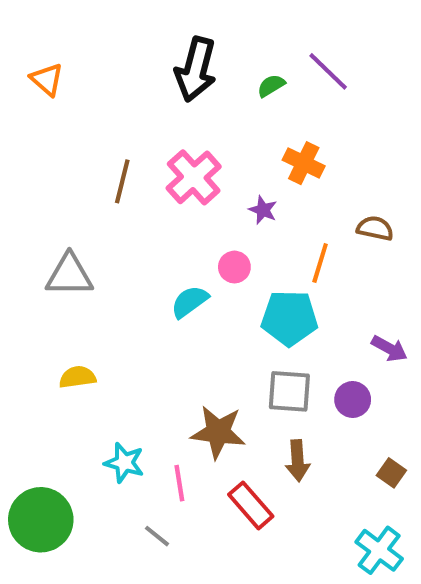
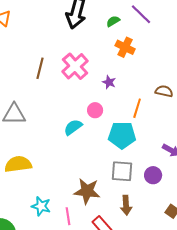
orange cross: (304, 163) -> (125, 47), moved
yellow semicircle: (77, 377) -> (18, 164), size x1.5

